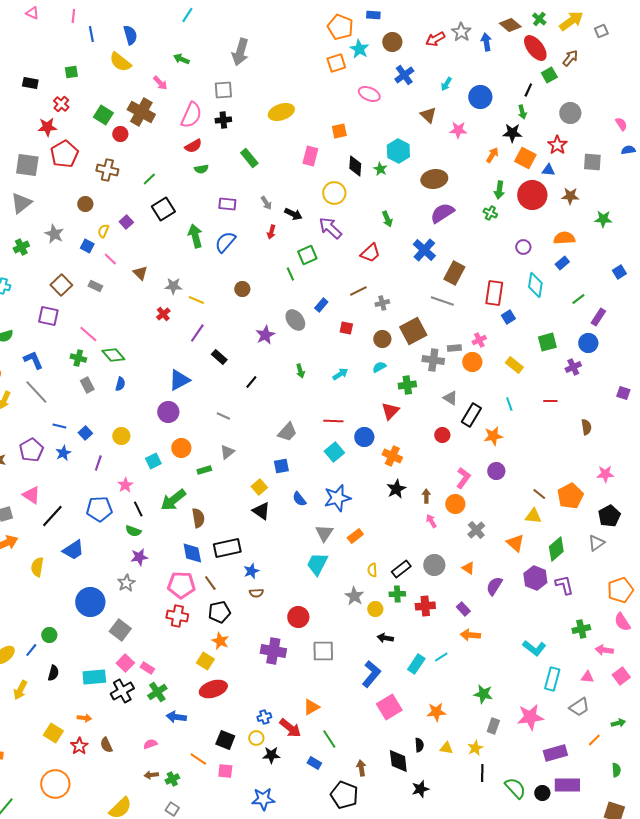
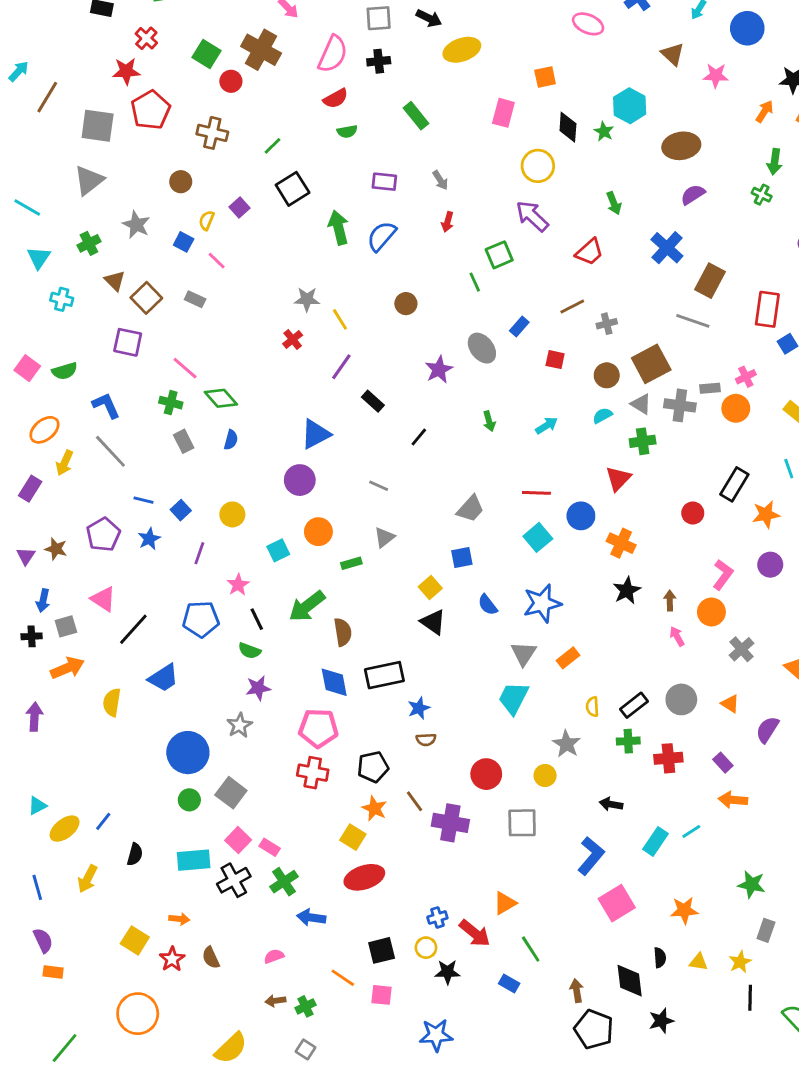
purple semicircle: (442, 213) -> (693, 195), size x0.7
black arrow: (293, 214) -> (429, 18), moved
brown triangle: (140, 273) -> (115, 281), moved
yellow line: (196, 300) -> (340, 319), turned 35
gray triangle: (450, 398) -> (641, 404), moved
brown line: (210, 583) -> (415, 801), moved
yellow circle: (375, 609) -> (545, 775), moved
green circle: (49, 635) -> (189, 800), moved
black square: (225, 740) -> (382, 950), turned -36
black pentagon: (344, 795) -> (594, 1029), moved

